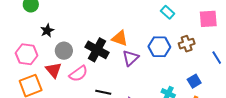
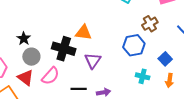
black star: (47, 31) -> (24, 38), moved
blue hexagon: (159, 47) -> (134, 45), moved
purple triangle: (131, 58) -> (93, 61), moved

